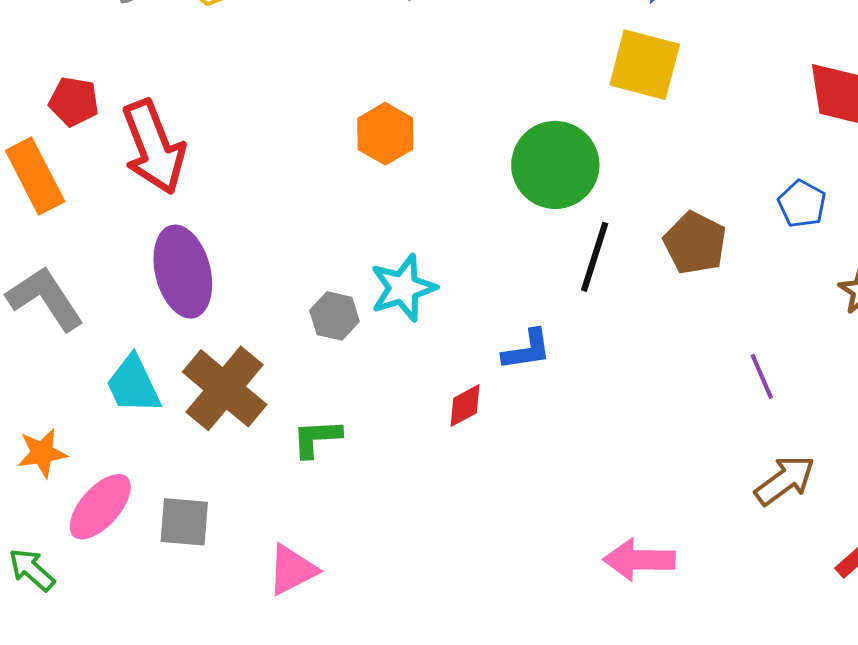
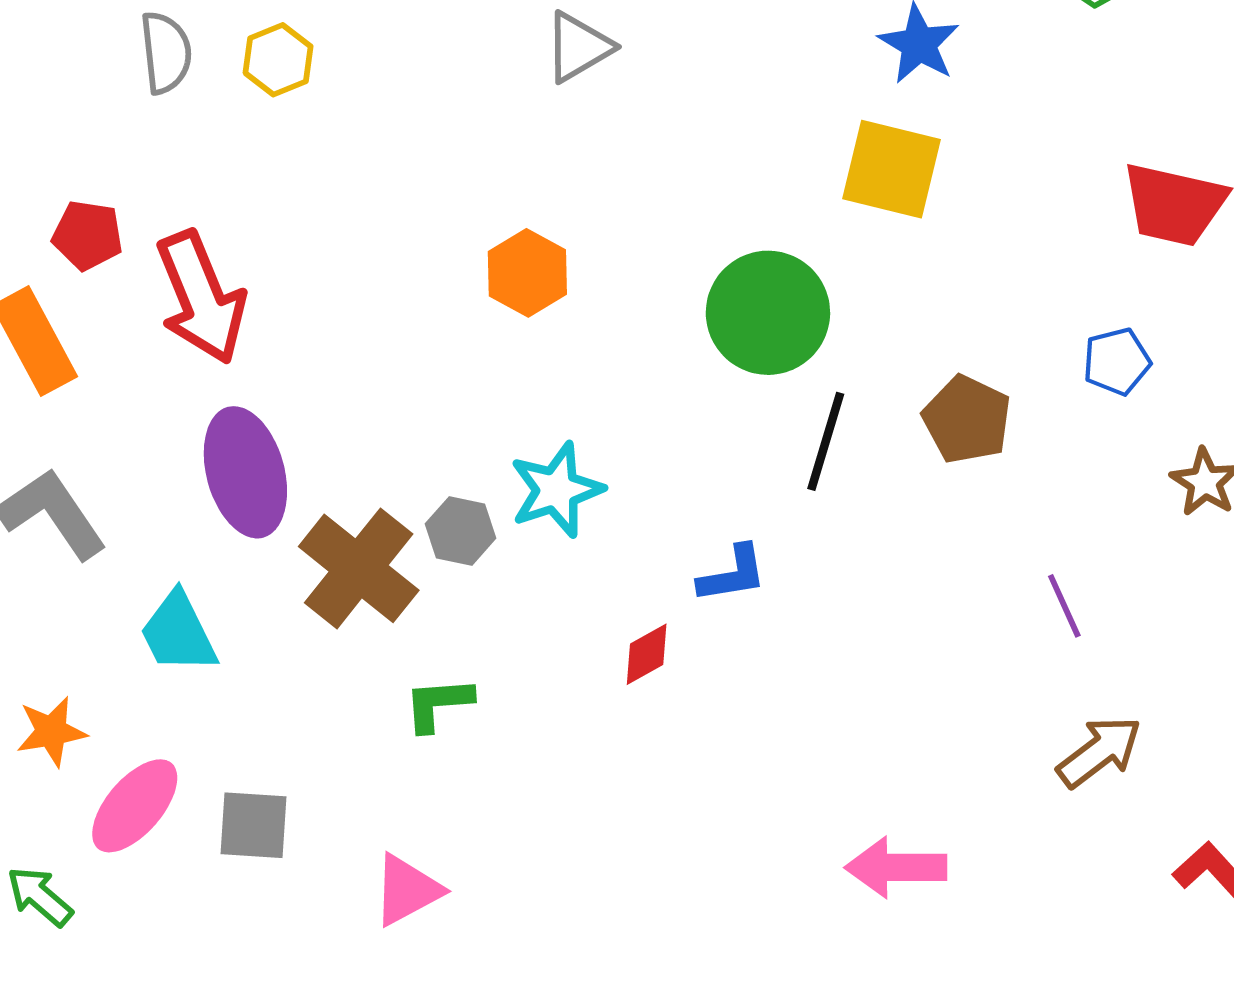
blue pentagon: (802, 204) -> (1117, 362), turned 30
brown cross: (225, 388) -> (359, 568), moved

